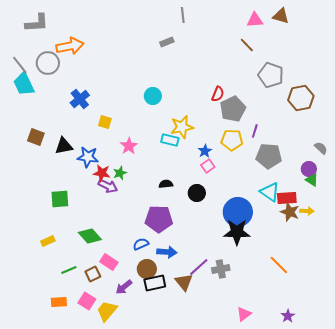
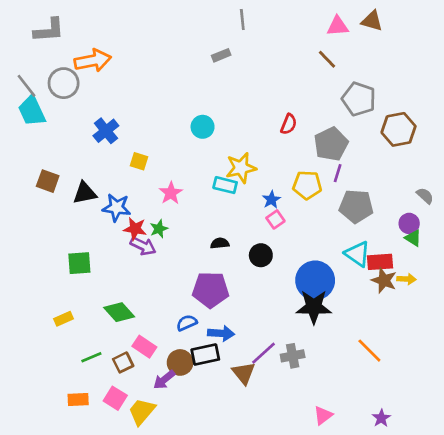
gray pentagon: (233, 109) -> (331, 144), moved
brown circle: (147, 269) -> (180, 362), moved
black rectangle: (155, 283) -> (205, 355), moved

